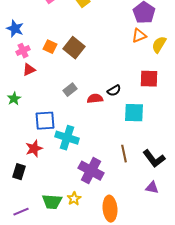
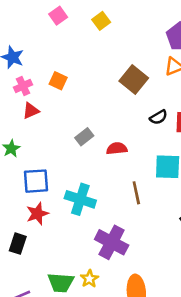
brown square: (74, 48) -> (134, 79), moved
black semicircle: (114, 91) -> (158, 117), moved
blue square: (45, 121) -> (36, 181), moved
brown line: (124, 154) -> (136, 193), moved

